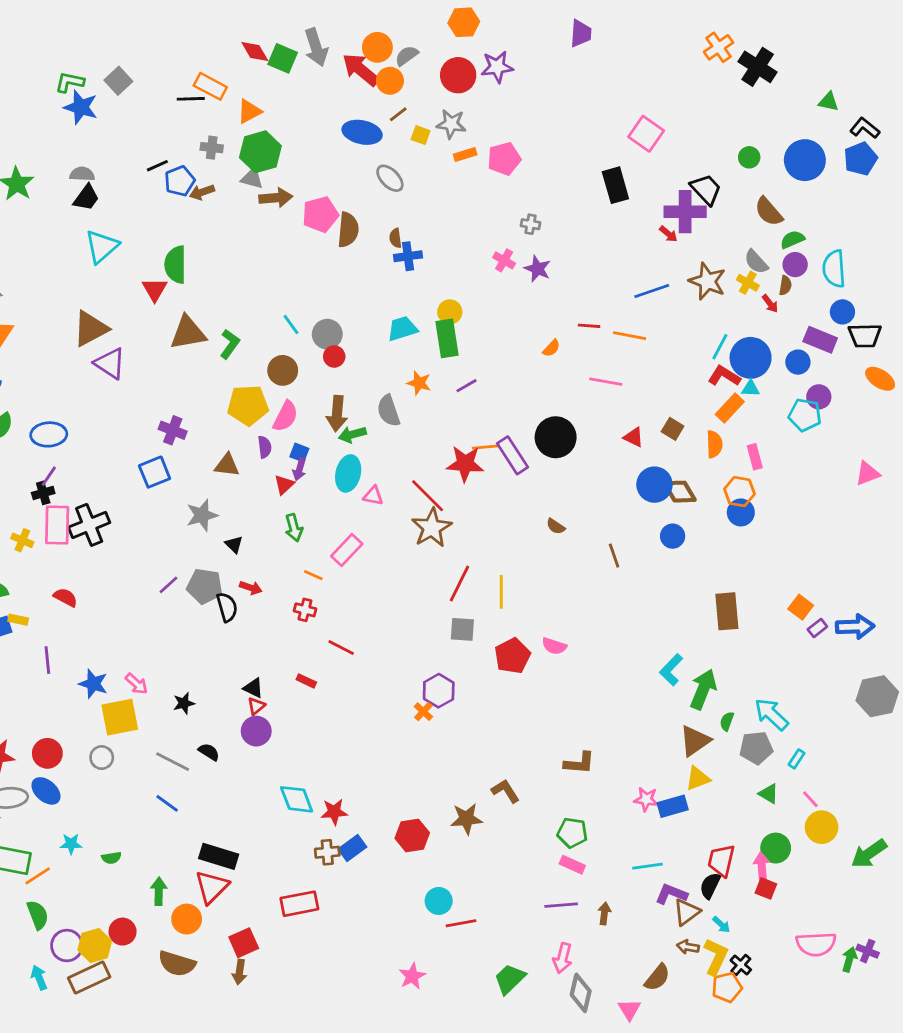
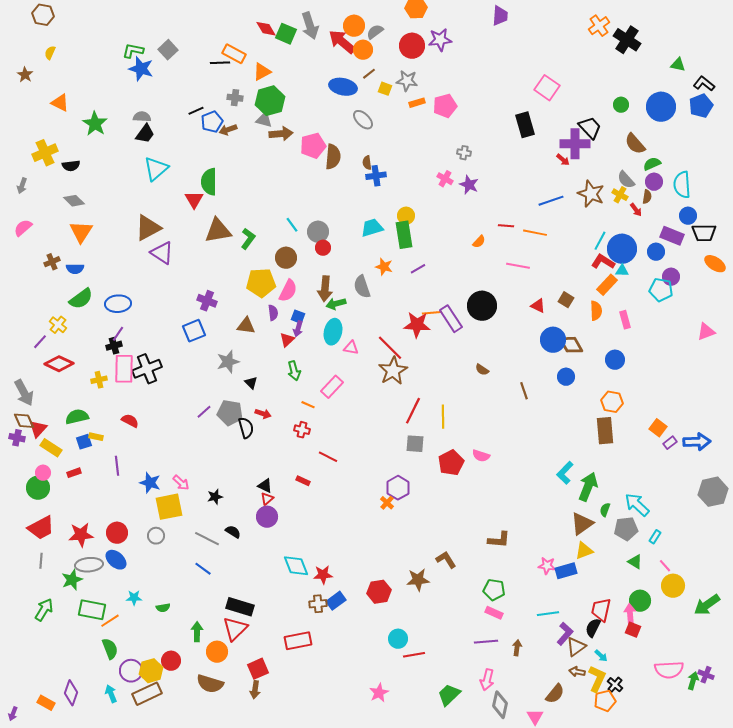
orange hexagon: (739, 492) -> (612, 402), moved
yellow cross: (22, 540) -> (99, 380), turned -35
purple L-shape: (671, 894) -> (565, 634), turned 110

